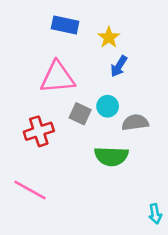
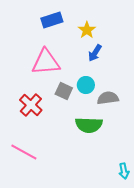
blue rectangle: (65, 25) -> (52, 20), turned -30
red cross: (39, 131) -> (31, 105), turned -30

